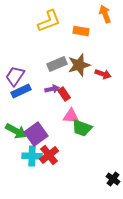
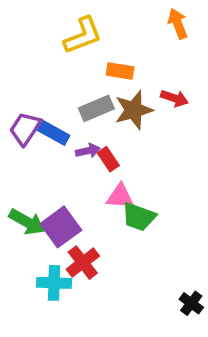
orange rectangle: (81, 31) -> (120, 71), moved
red arrow: (103, 74) -> (174, 98), moved
blue rectangle: (21, 91) -> (52, 132), moved, turned 54
cyan cross: (32, 156) -> (54, 283), moved

